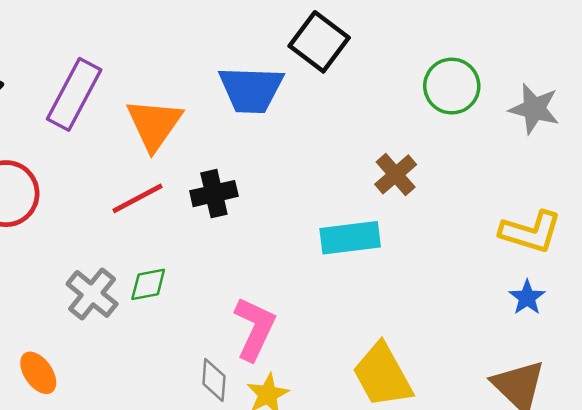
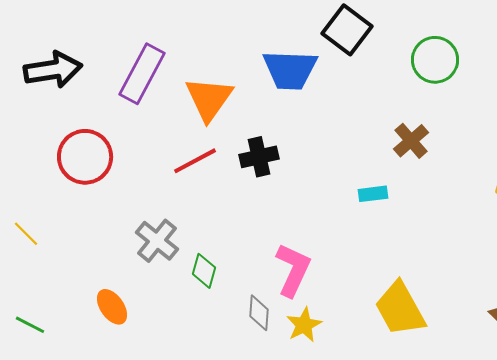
green circle: (452, 86) -> (435, 60), moved
cyan rectangle: (350, 238) -> (373, 194), size x0.6
green diamond: (148, 284) -> (204, 271), moved, turned -64

